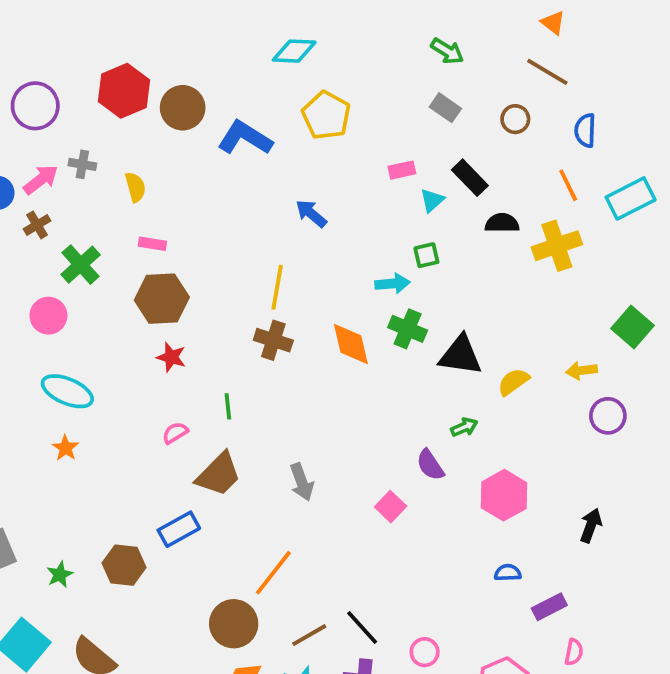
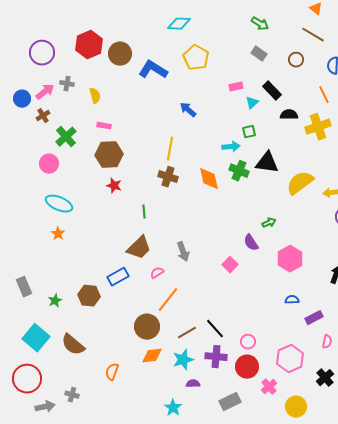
black triangle: (460, 355) -> (267, 163), moved
yellow semicircle: (513, 382) -> (300, 183), moved, size x1.6
pink semicircle: (175, 433) -> (157, 273), moved

